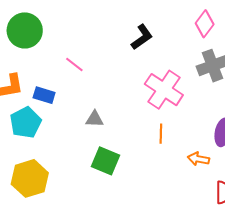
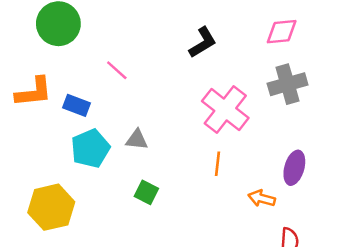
pink diamond: (205, 24) -> (282, 32), turned 44
cyan pentagon: (26, 122) -> (90, 148), moved
green square: (105, 161) -> (146, 192), size x0.7

